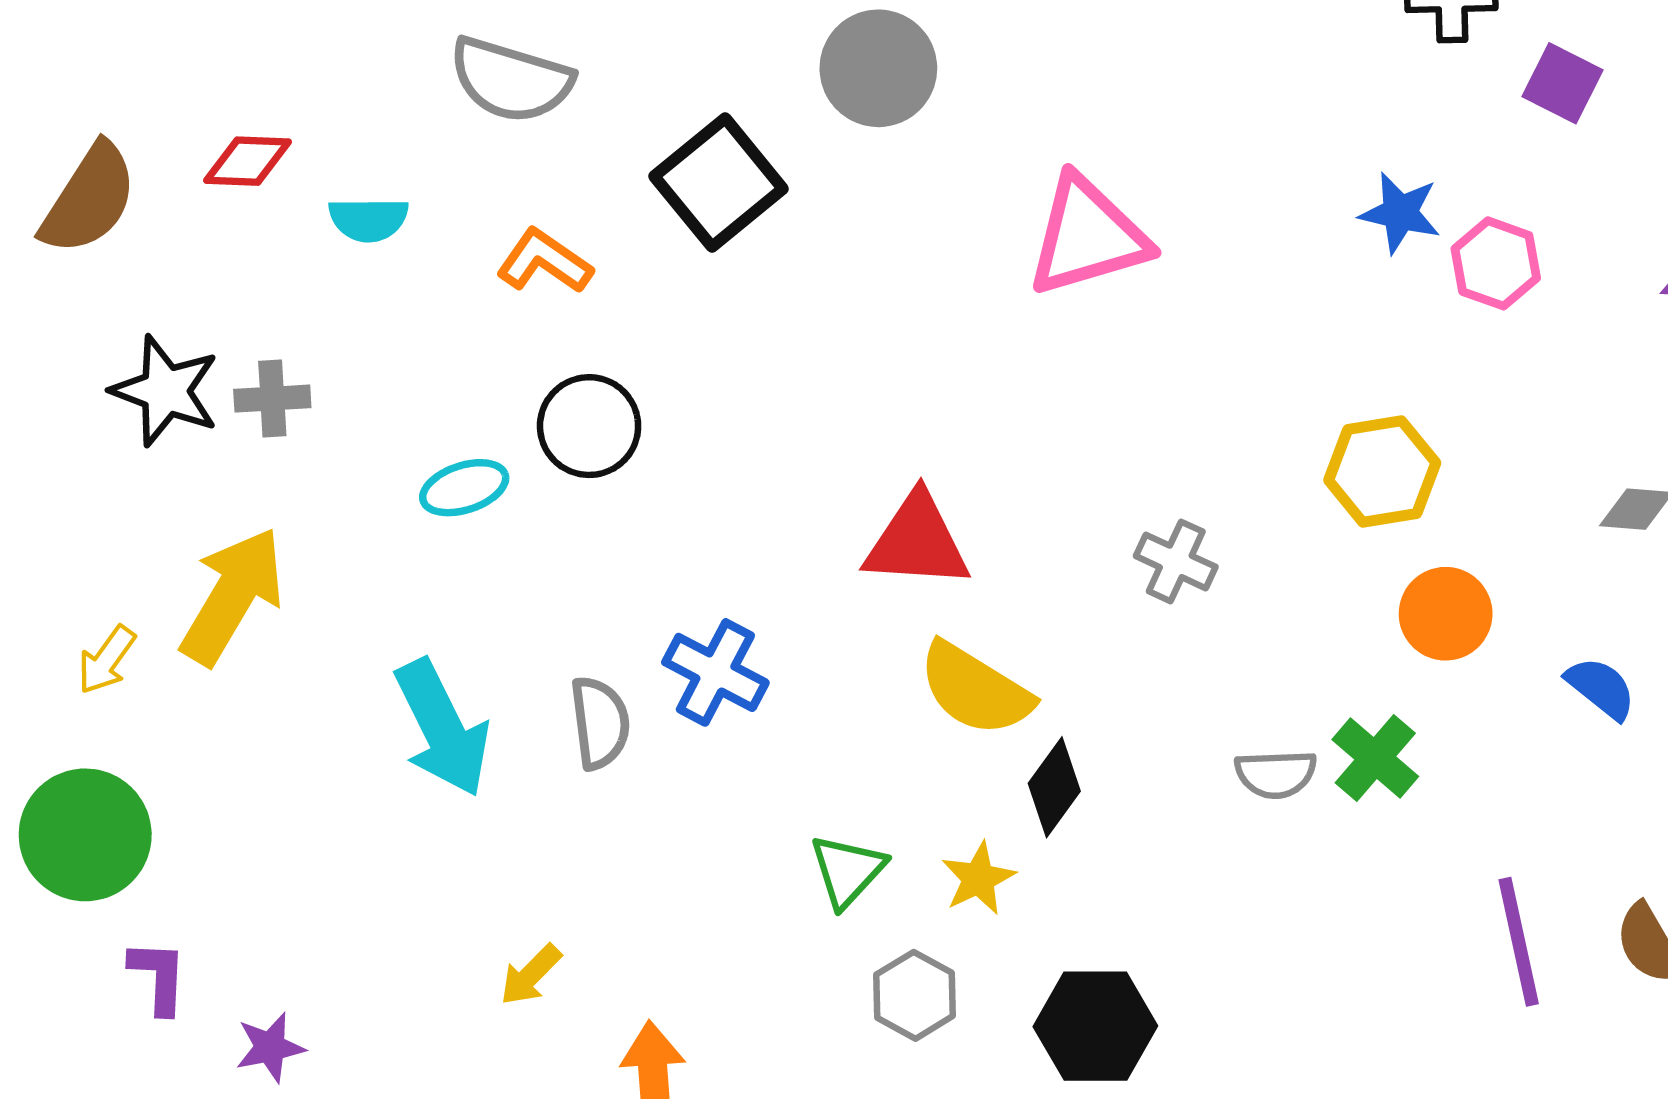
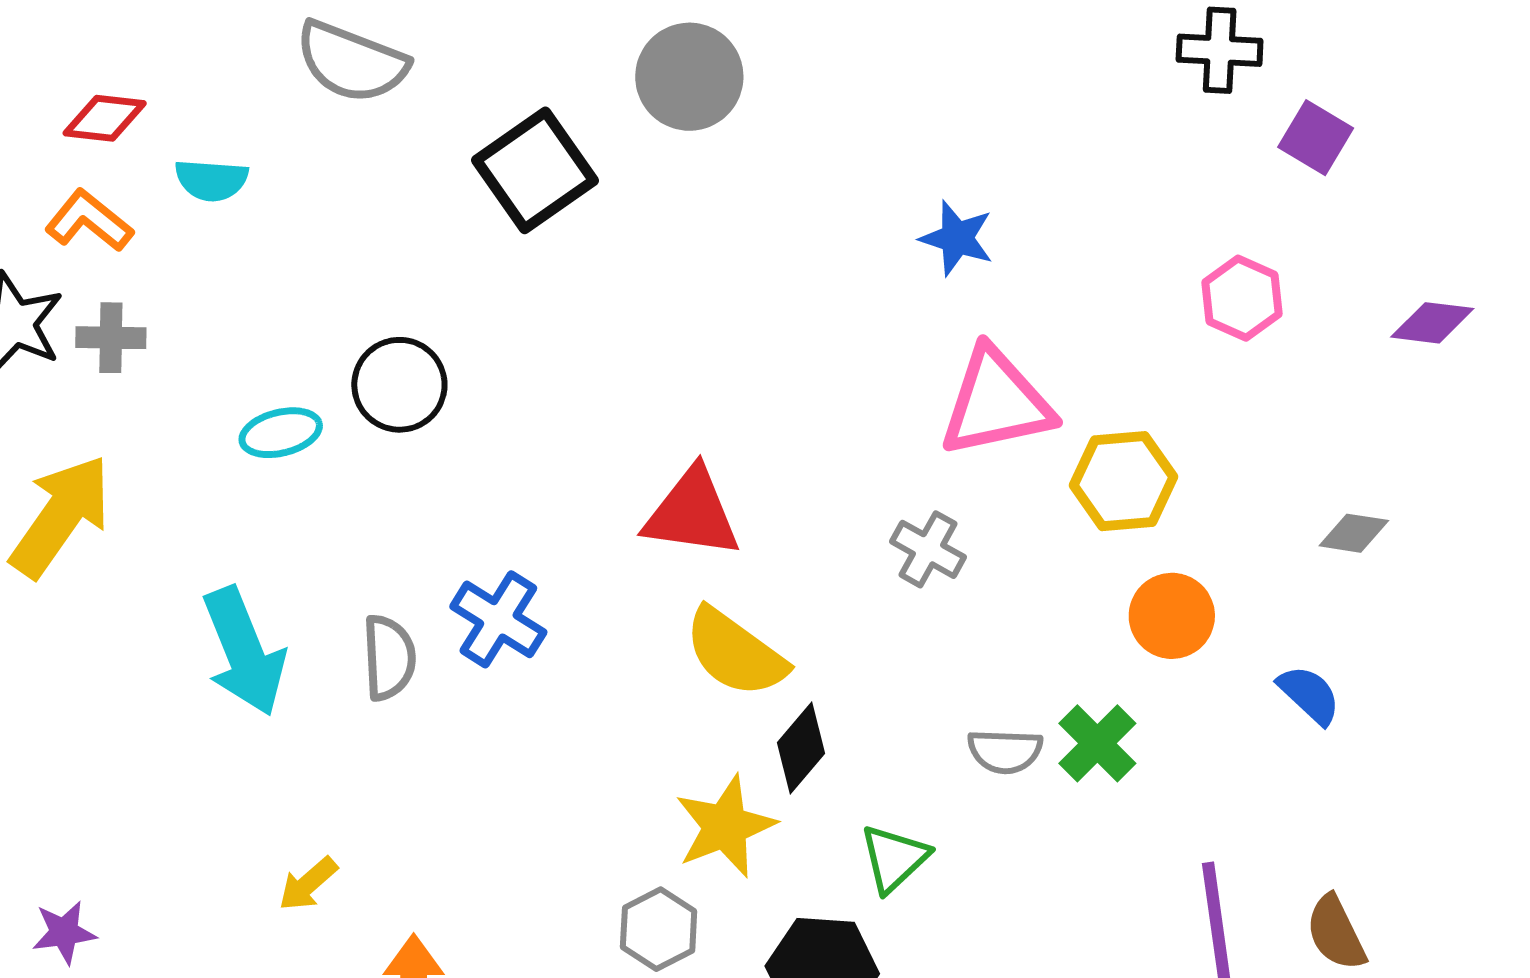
blue star: (1400, 213) -> (957, 238), moved
pink triangle: (1088, 236) -> (996, 403), moved
orange L-shape: (544, 261) -> (89, 221), moved
green triangle: (847, 871) -> (894, 858), moved
yellow star: (978, 878) -> (725, 826), size x1.5

